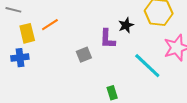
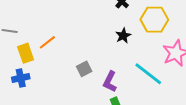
purple L-shape: (107, 39) -> (110, 82), moved, turned 30

